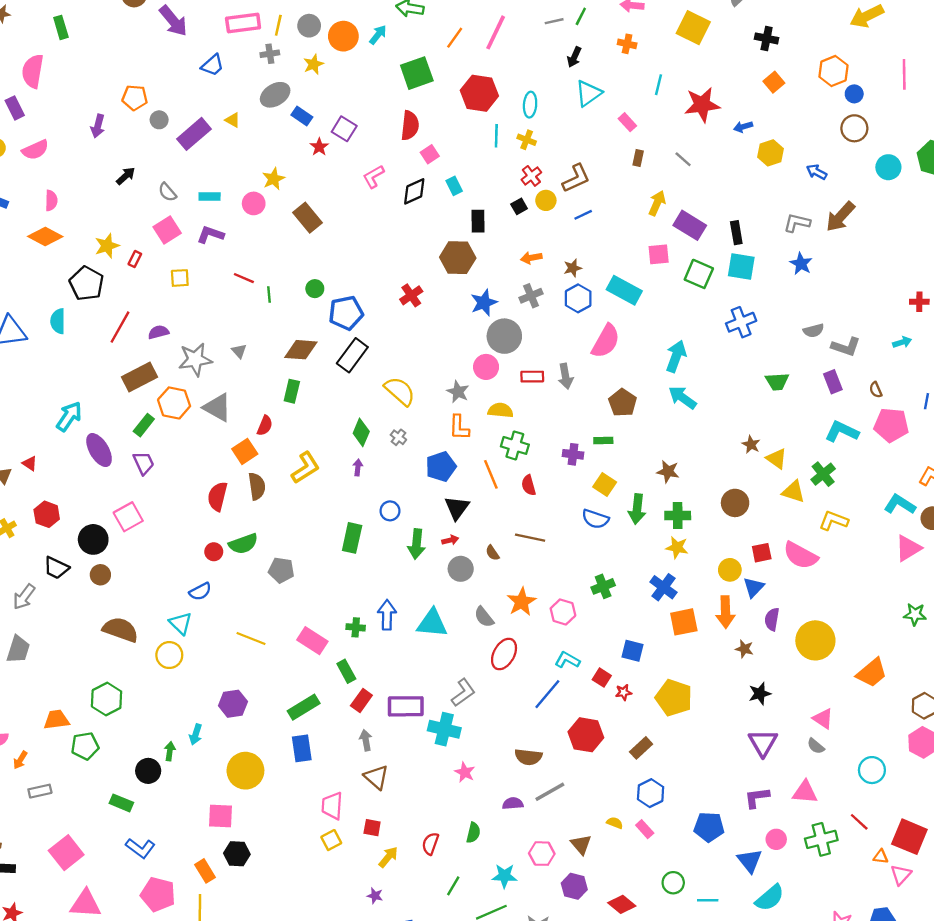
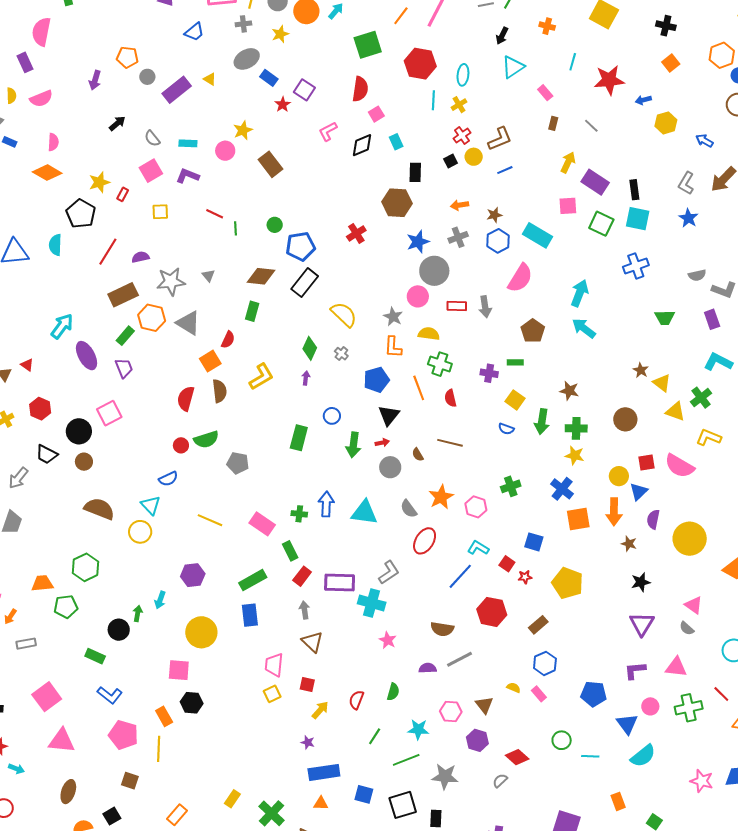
yellow cross: (527, 140) -> (459, 105), turned 35
gray L-shape: (797, 223) -> (686, 183), turned -75
blue semicircle: (595, 519) -> (506, 429), size x0.7

